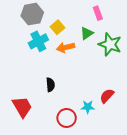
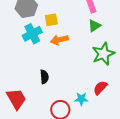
yellow square: (57, 27) -> (51, 20), turned 32
green triangle: (87, 33) -> (94, 26), moved
green star: (110, 44) -> (103, 54), moved, turned 30

